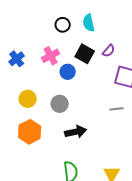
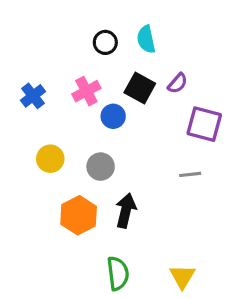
orange hexagon: (30, 132) -> (79, 215), moved
black arrow: (76, 132) -> (126, 211), turned -65

